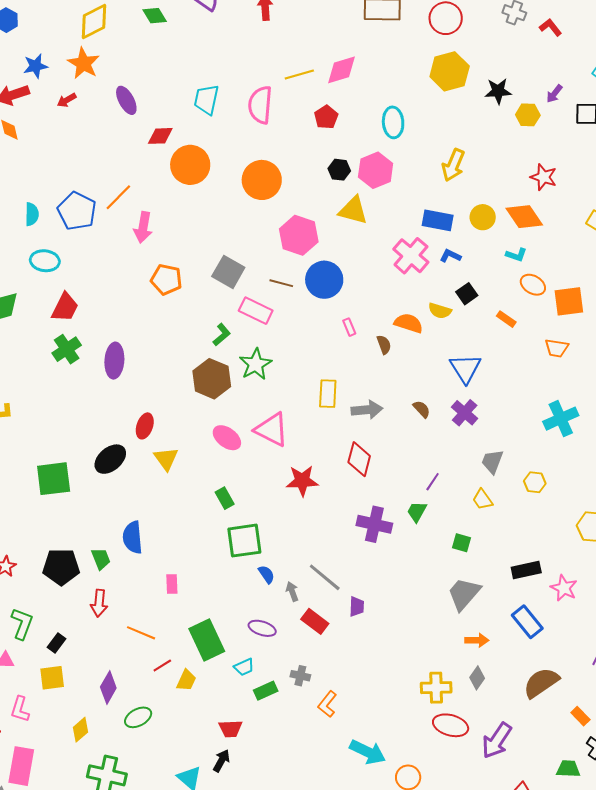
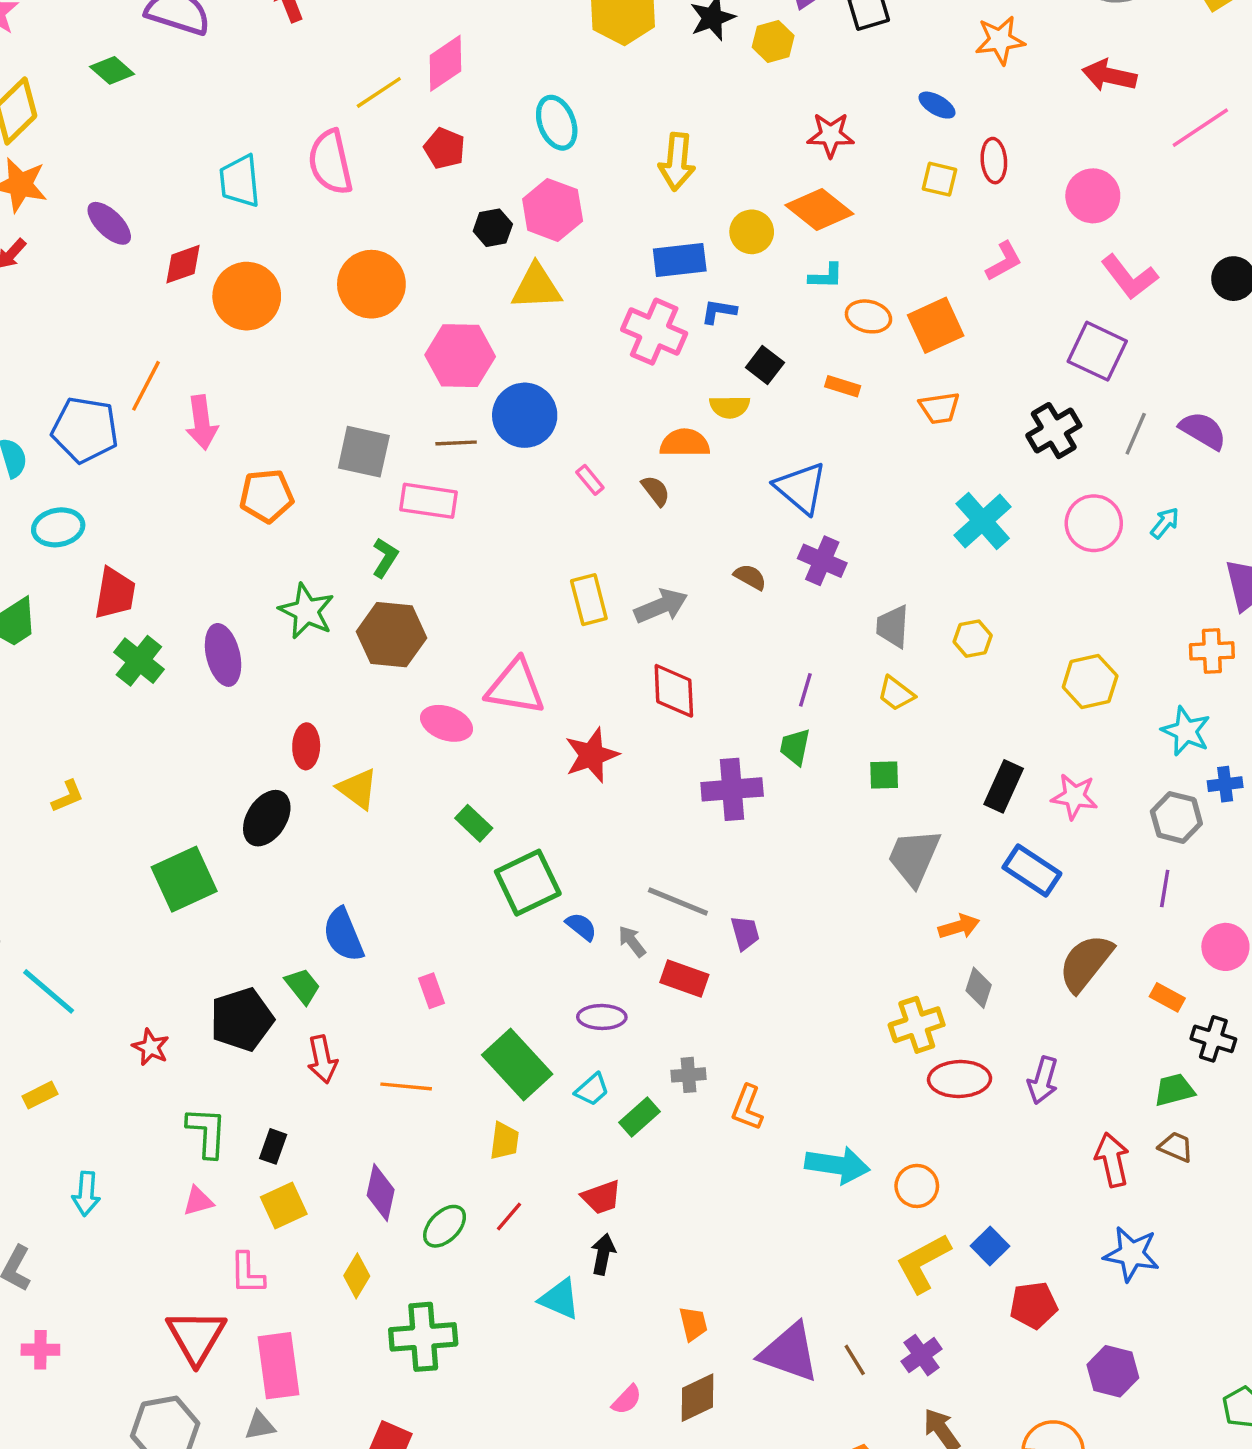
green star: (255, 364) -> (306, 611), moved
black rectangle: (526, 570) -> (1004, 786), turned -36
red line: (162, 665) -> (509, 1216), moved
purple arrow: (497, 741) -> (1043, 1080), size x0.7

